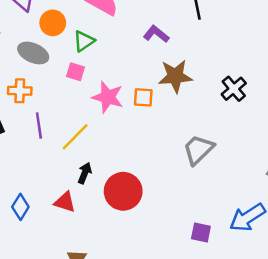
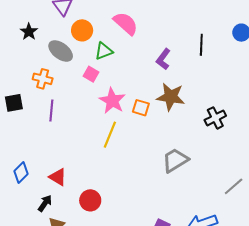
purple L-shape: (156, 34) -> (163, 59), turned -105
yellow line: (75, 137) -> (110, 135), moved, turned -36
black arrow: (85, 173) -> (45, 203), moved
red circle: (123, 191) -> (90, 200), moved, size x0.7

